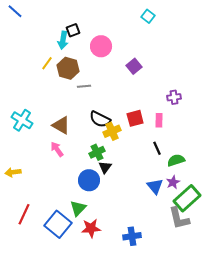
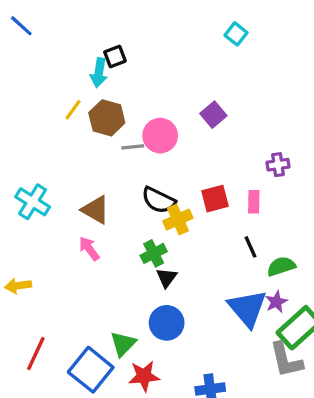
pink circle: (101, 46) -> (160, 136), moved
blue circle: (89, 180) -> (167, 323), moved
blue triangle: (155, 186) -> (247, 308), size x1.5

